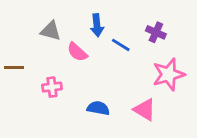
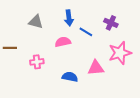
pink semicircle: (77, 52) -> (63, 42), moved, turned 126
pink triangle: (145, 110) -> (96, 68), moved, turned -36

